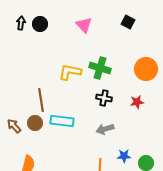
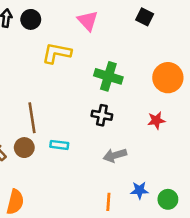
yellow L-shape: (70, 72) -> (57, 53), moved
black cross: (104, 98) -> (102, 115), moved
cyan rectangle: (62, 121) -> (59, 145), size x0.6

